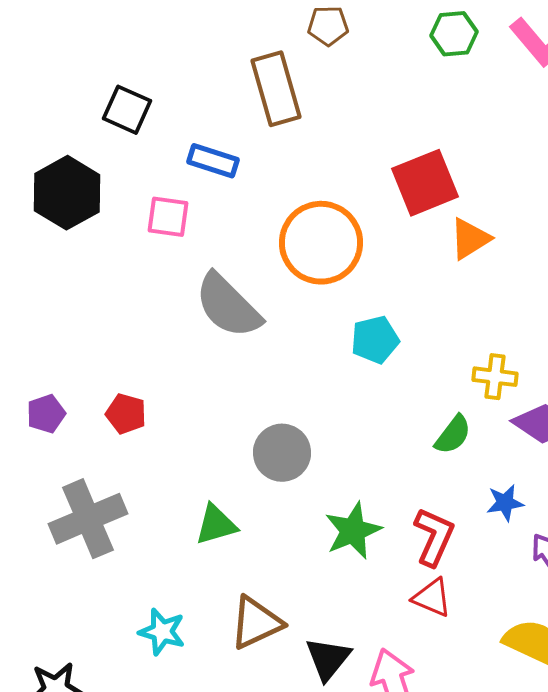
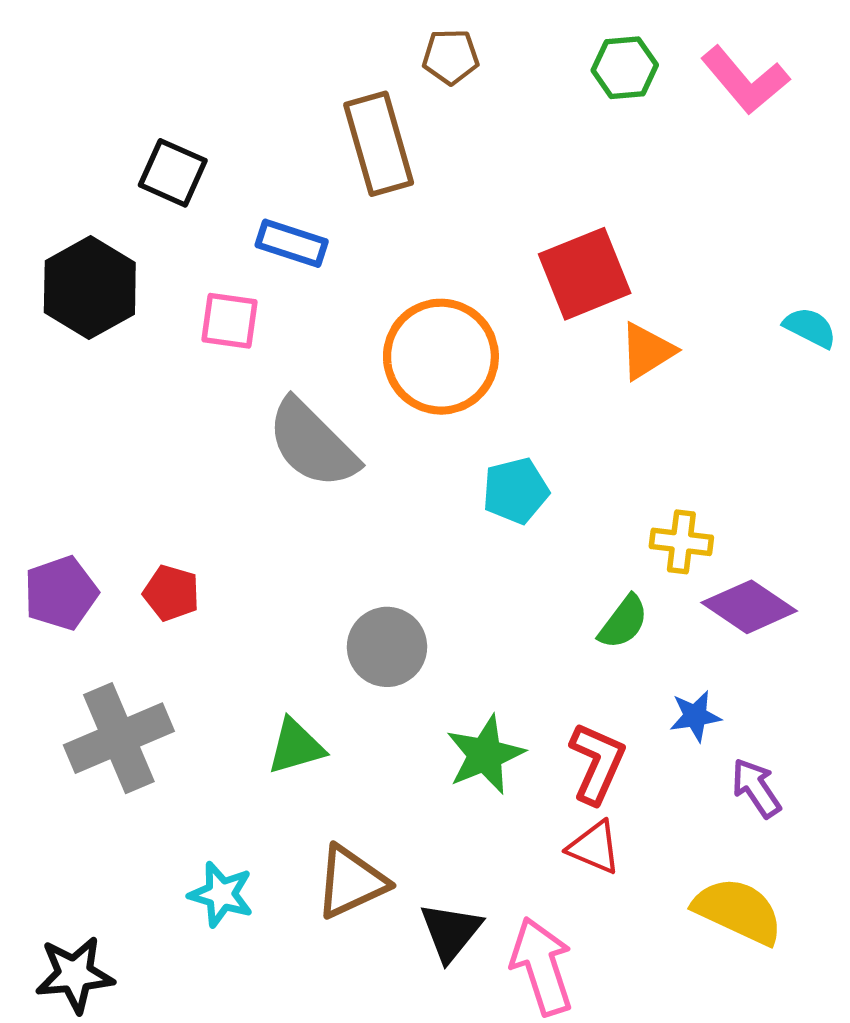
purple pentagon: (46, 414) -> (61, 593), size x1.4

